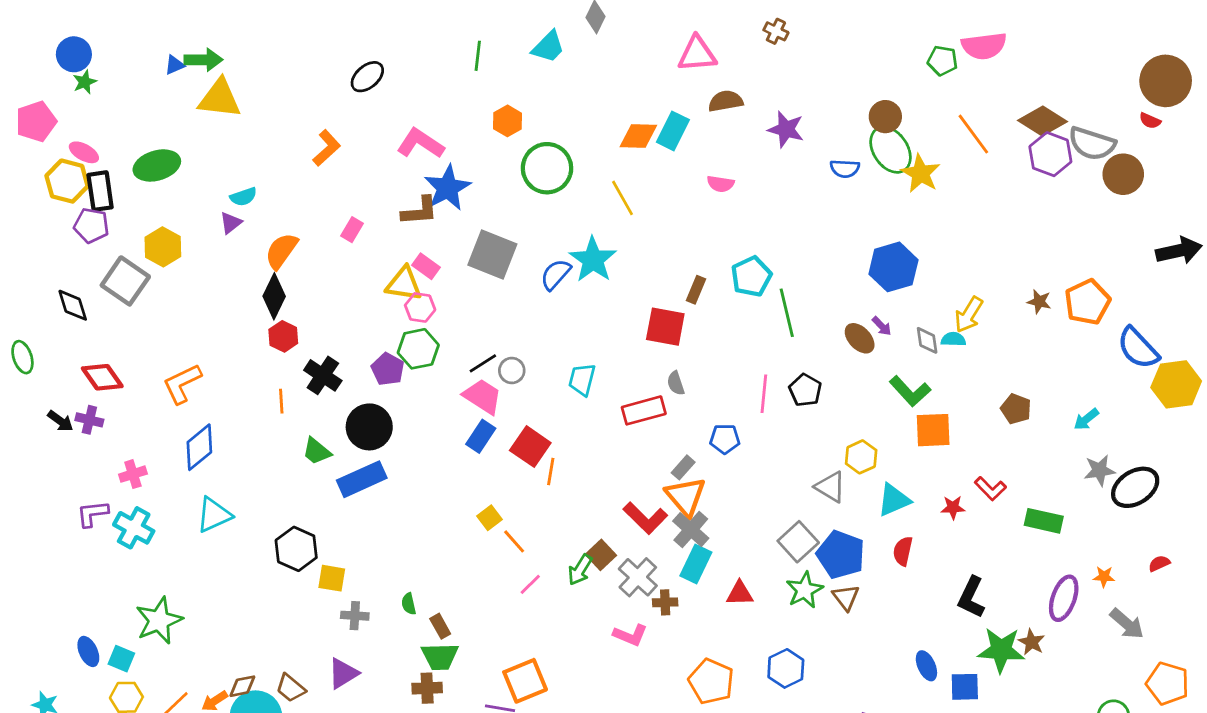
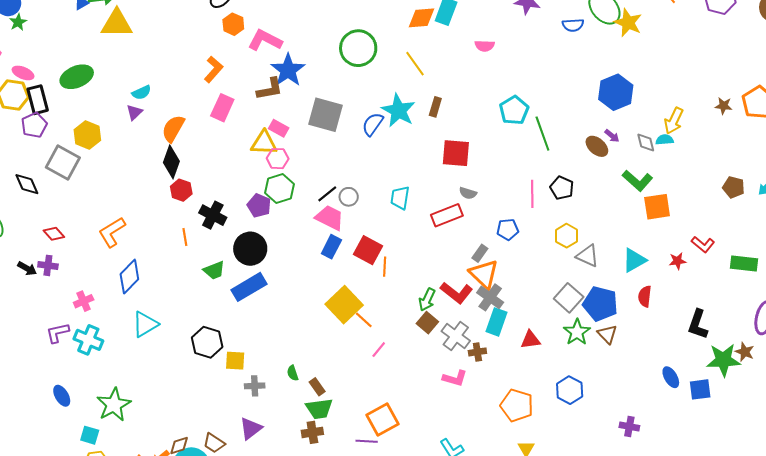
orange hexagon: (508, 121) -> (233, 24), moved
orange L-shape: (327, 148) -> (214, 69), moved
purple pentagon: (91, 225) -> (34, 125), turned -30
pink rectangle: (352, 230) -> (222, 108), size x1.5
brown rectangle: (696, 290) -> (435, 107), moved
red diamond: (102, 377) -> (54, 234), size x0.7
gray semicircle: (676, 383) -> (468, 193), turned -48
brown pentagon: (1016, 409) -> (734, 187), moved
green trapezoid: (317, 451) -> (214, 270), turned -55
yellow hexagon: (861, 457) -> (566, 236), moved
yellow square: (490, 518) -> (344, 305), size x2.0
green arrow: (580, 570) -> (427, 300), moved
blue ellipse: (88, 651) -> (62, 396), moved

